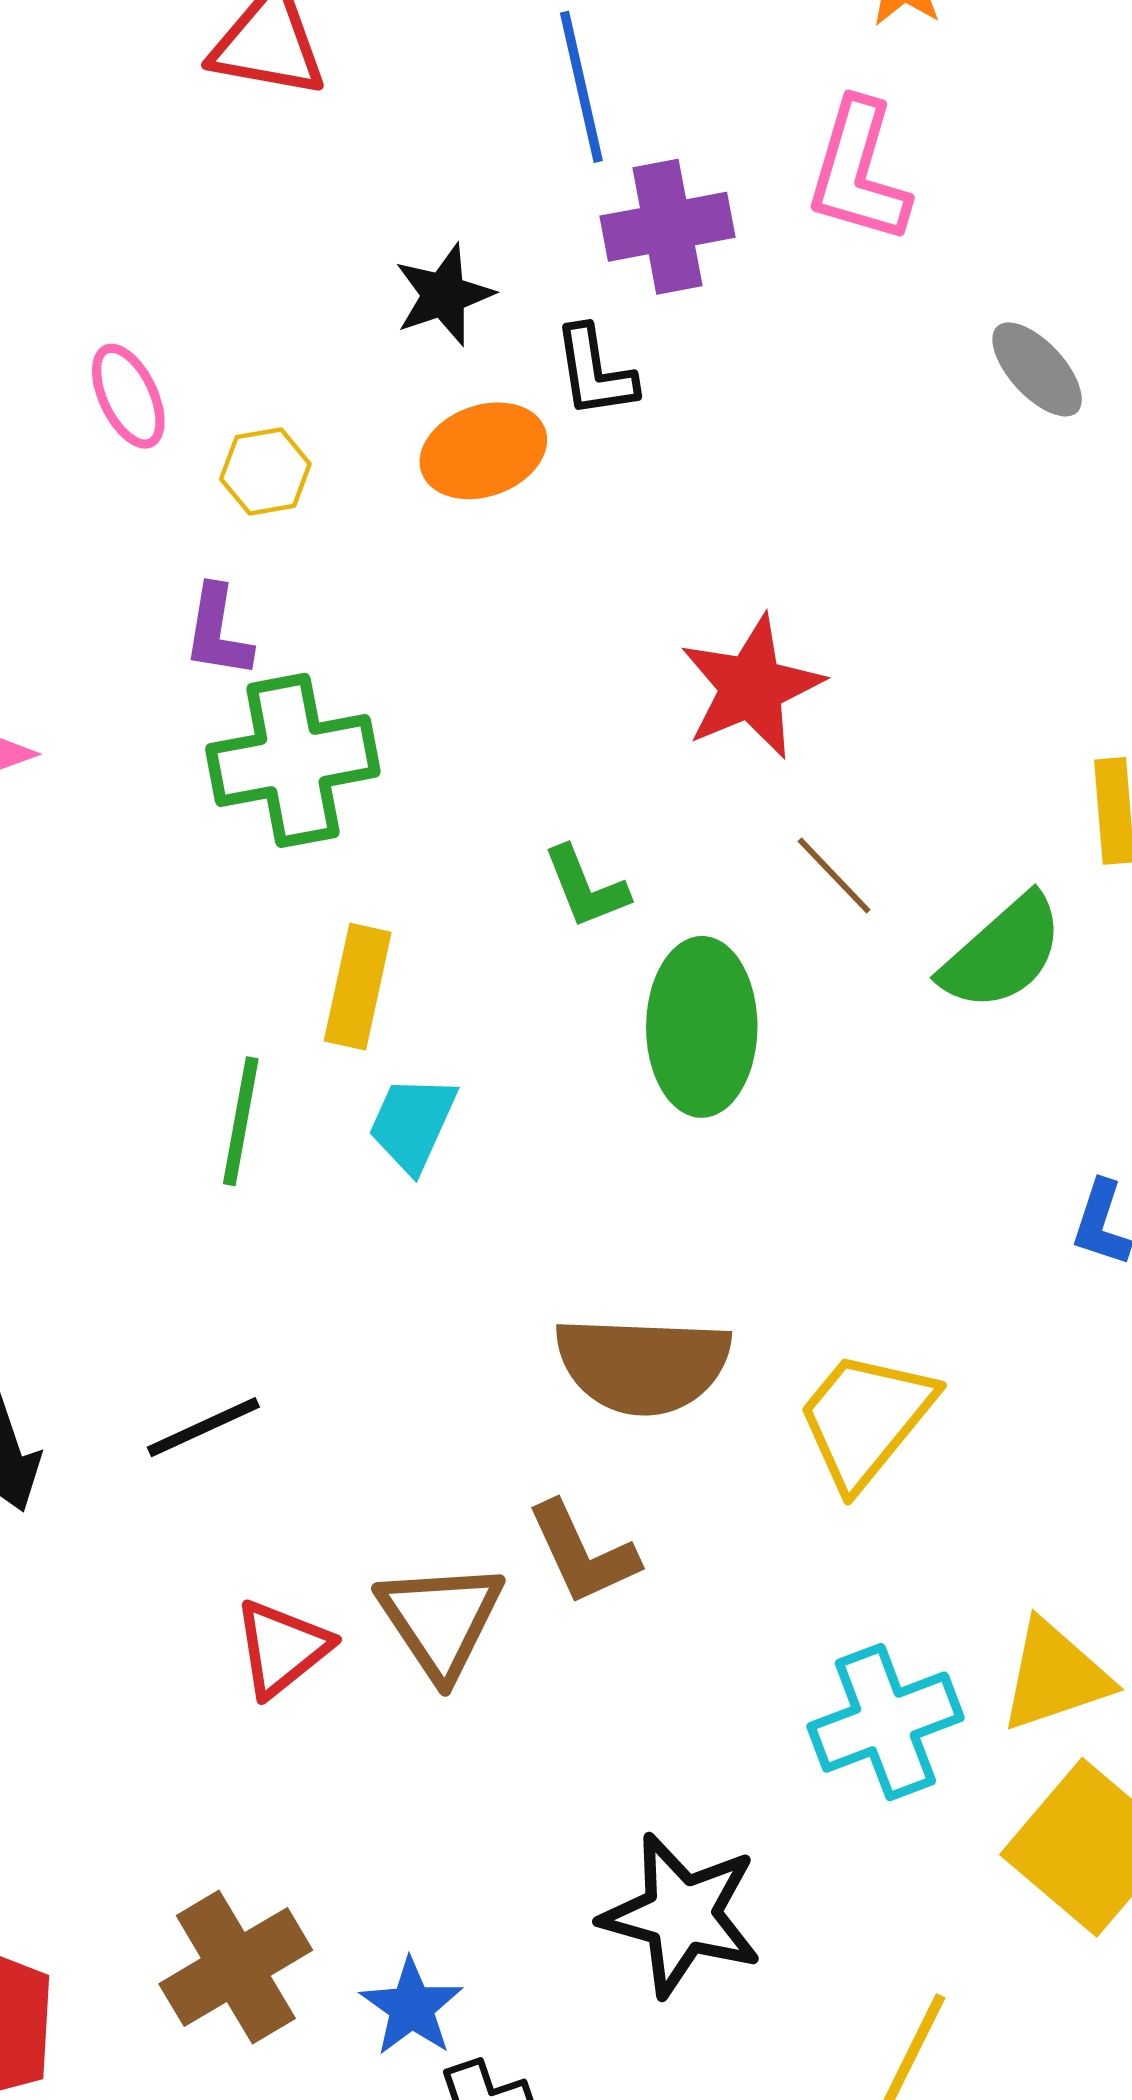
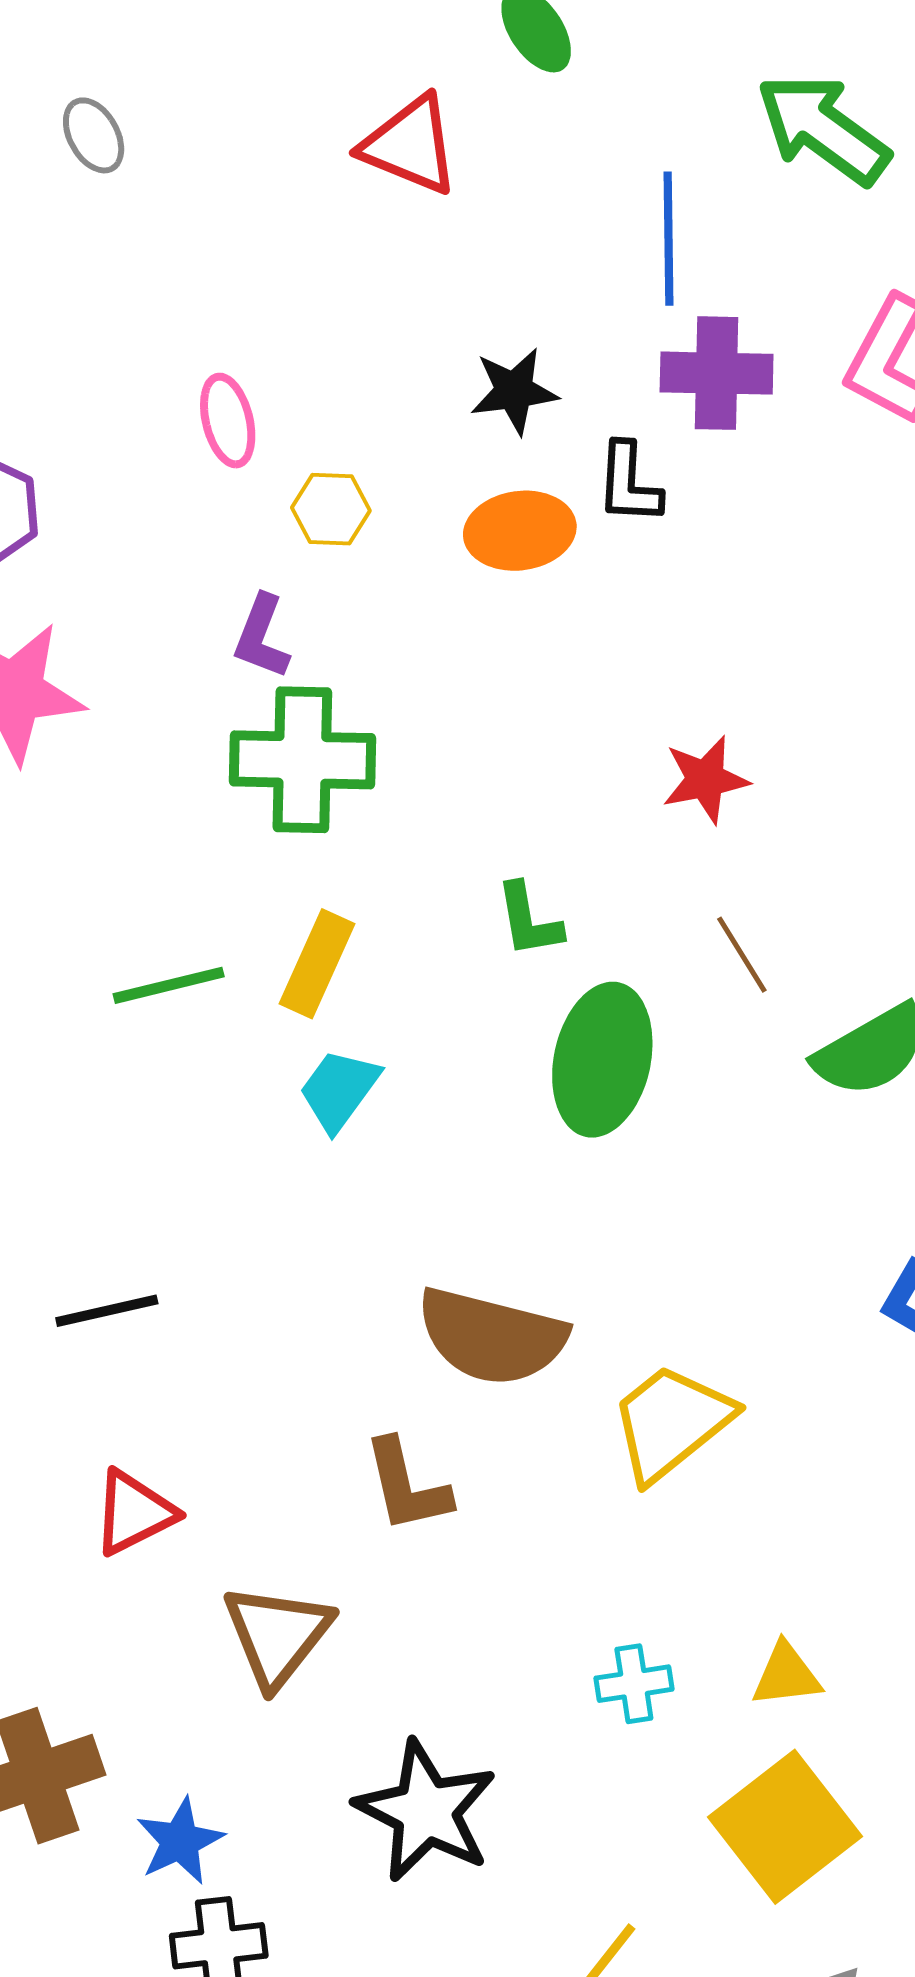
red star: (751, 687) -> (705, 780), size x0.7
green line: (241, 1121) -> (169, 985), moved, turned 54
brown triangle: (441, 1620) -> (277, 1635), moved
yellow triangle: (1055, 1676) -> (786, 1675), size x0.7
cyan cross: (885, 1722) -> (634, 1684), size x0.6

